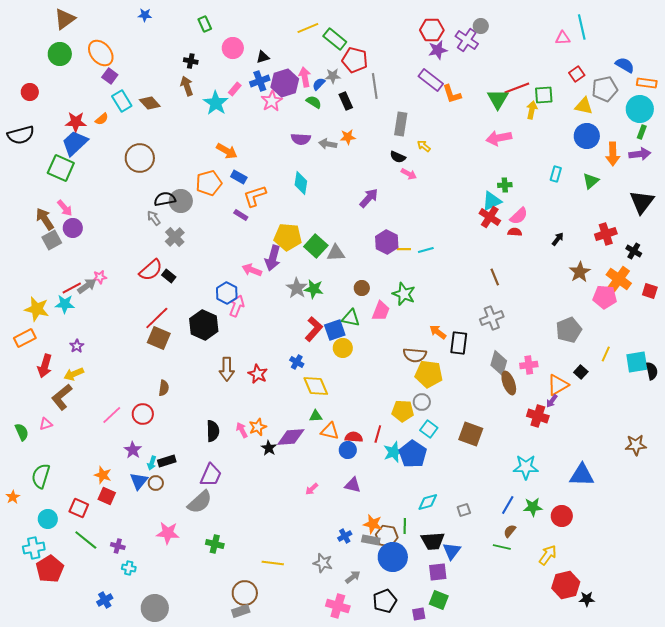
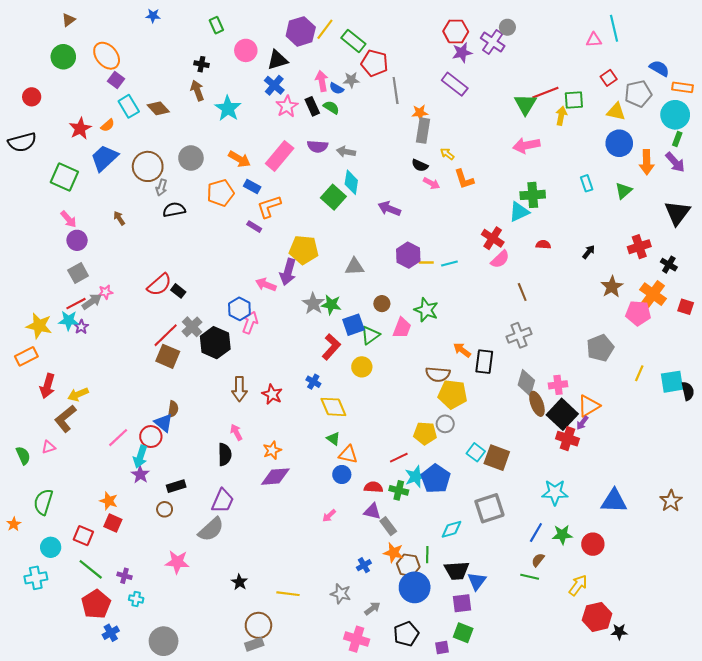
brown triangle: (65, 19) -> (69, 20), size x0.6
yellow line: (308, 28) -> (325, 29), turned -30
black triangle: (263, 57) -> (277, 60), size x1.5
blue cross: (260, 81) -> (274, 85), turned -30
purple hexagon: (285, 83) -> (301, 31), moved
blue semicircle: (319, 84) -> (337, 88), turned -104
pink rectangle: (235, 89) -> (280, 156), moved, size x2.0
orange L-shape: (452, 94) -> (464, 179), moved
black rectangle: (346, 101) -> (312, 106), moved
red star: (76, 122) -> (80, 128), turned -30
orange star: (348, 137) -> (420, 113), moved
blue trapezoid: (75, 143) -> (104, 158), moved
purple arrow: (640, 154) -> (675, 162), turned 55
cyan rectangle: (556, 174) -> (587, 183), turned -35
cyan diamond: (301, 183) -> (351, 182), moved
green cross: (505, 185) -> (533, 195), size x1.6
purple arrow: (369, 198) -> (389, 209), turned -110
gray circle: (181, 201) -> (191, 158), moved
pink semicircle: (519, 216) -> (500, 259), moved
red cross: (490, 217) -> (493, 238), moved
gray arrow: (154, 218) -> (161, 188), moved, turned -126
brown arrow: (45, 219) -> (119, 218), moved, size x0.6
gray cross: (175, 237) -> (192, 327), moved
gray square: (52, 240) -> (78, 273), moved
green square: (316, 246) -> (333, 197), moved
green triangle: (351, 318) -> (370, 335), turned -48
blue square: (335, 330) -> (353, 325), moved
purple star: (77, 346) -> (81, 327), moved
black square: (581, 372) -> (562, 414), moved, size x2.0
green triangle: (316, 416) -> (333, 439), turned 40
cyan square: (429, 429) -> (476, 452), moved
pink arrow: (242, 430) -> (236, 432), moved
red line: (378, 434) -> (399, 458), turned 48
purple diamond: (291, 437) -> (275, 477), moved
red semicircle: (354, 437) -> (373, 487), moved
brown star: (636, 445) -> (671, 501), moved, turned -30
black star: (269, 448) -> (239, 582), moved
blue circle: (348, 450) -> (342, 474), moved
cyan arrow: (152, 463) -> (140, 457), moved, size x1.5
blue triangle: (139, 481) -> (164, 423), moved, turned -30
gray square: (464, 510) -> (489, 508), moved, size x2.0
gray rectangle: (371, 540) -> (388, 526), moved, turned 42
green cross: (215, 544) -> (399, 490), moved
red pentagon: (50, 569) -> (96, 604), moved

